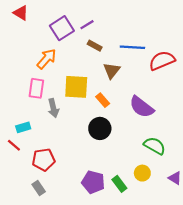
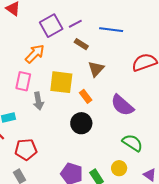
blue line: (132, 47) -> (111, 30), moved

